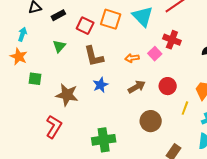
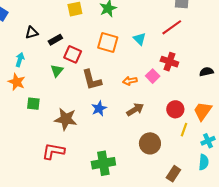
cyan triangle: (143, 16) -> (140, 39), size x0.6
red square: (85, 26) -> (73, 54), moved
red circle: (168, 86) -> (175, 109), moved
red L-shape: (54, 127) -> (53, 151), turned -110

